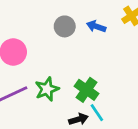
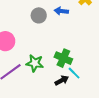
green star: (47, 89) -> (35, 63), turned -30

